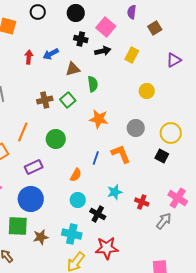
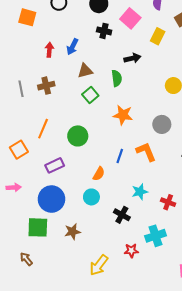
black arrow: (103, 51) -> (132, 58), moved
blue arrow: (51, 54) -> (72, 47), turned -35
yellow rectangle: (132, 55) -> (158, 36), moved
brown triangle: (73, 69) -> (85, 71), moved
brown cross: (45, 100) -> (46, 86), moved
cyan circle: (78, 200) -> (91, 197), moved
cyan cross: (72, 234) -> (156, 236), moved, turned -30
brown star: (41, 237) -> (72, 232), moved
red star: (107, 248) -> (131, 251), size x0.6

